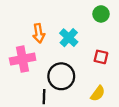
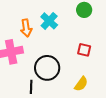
cyan cross: (69, 38) -> (49, 21), moved

